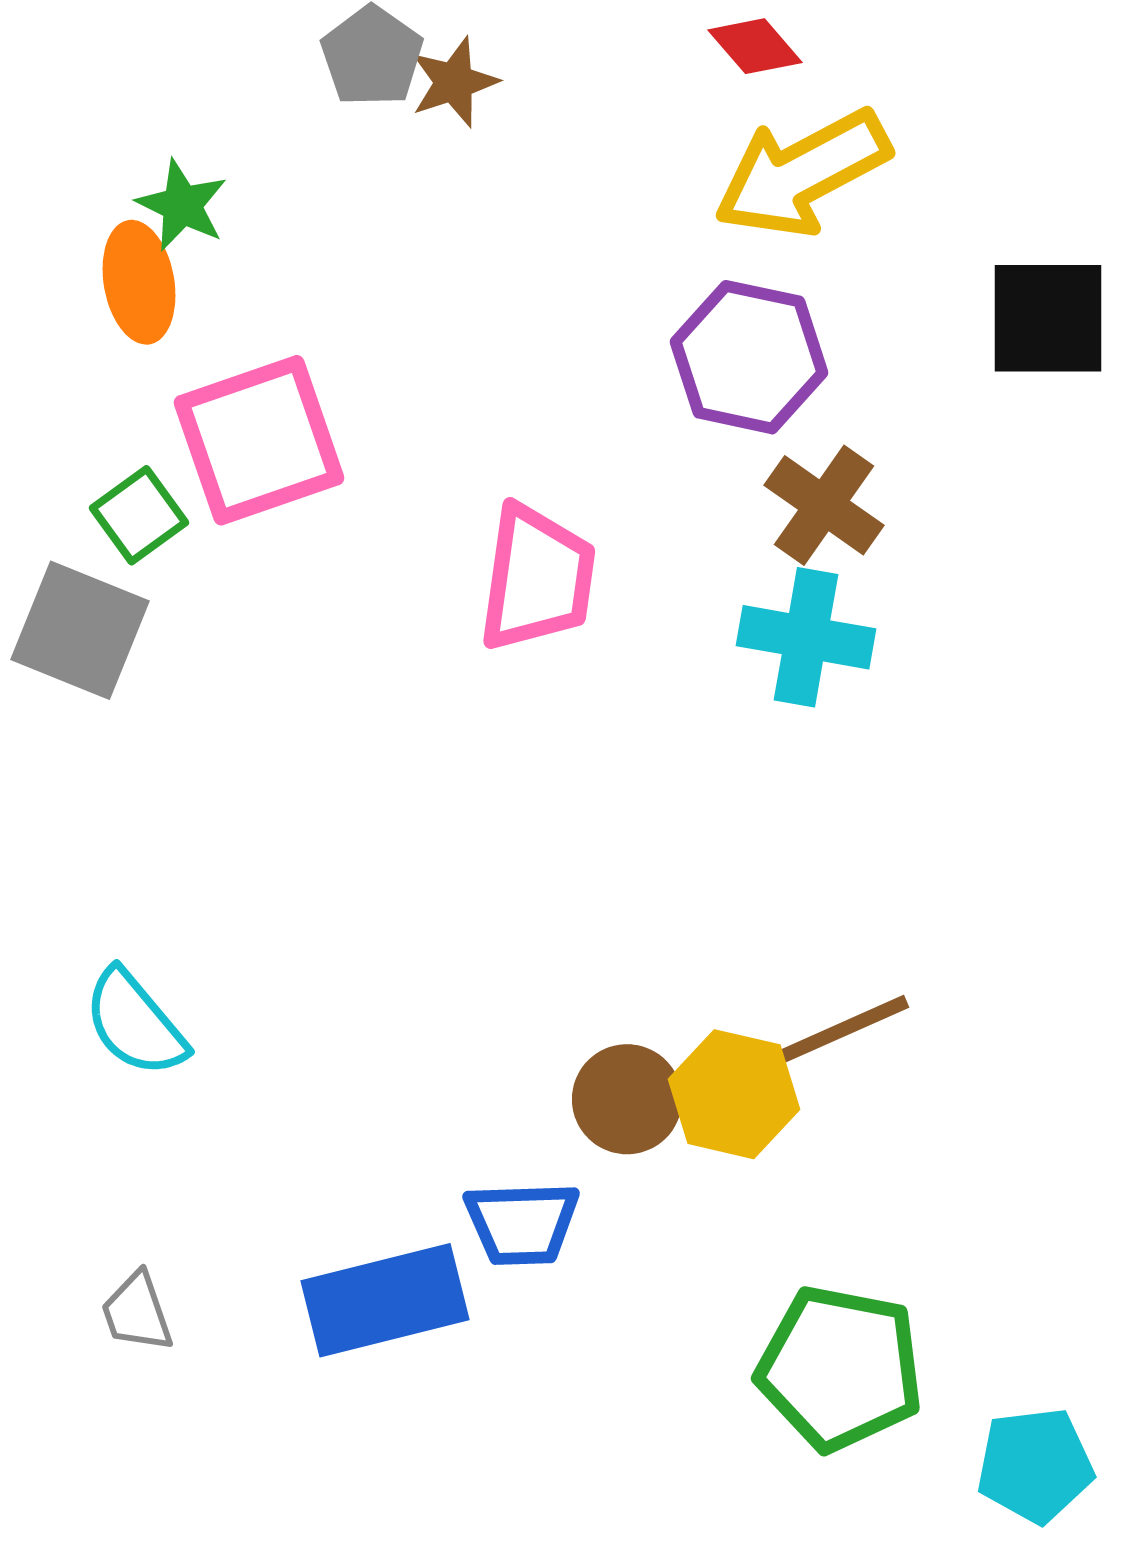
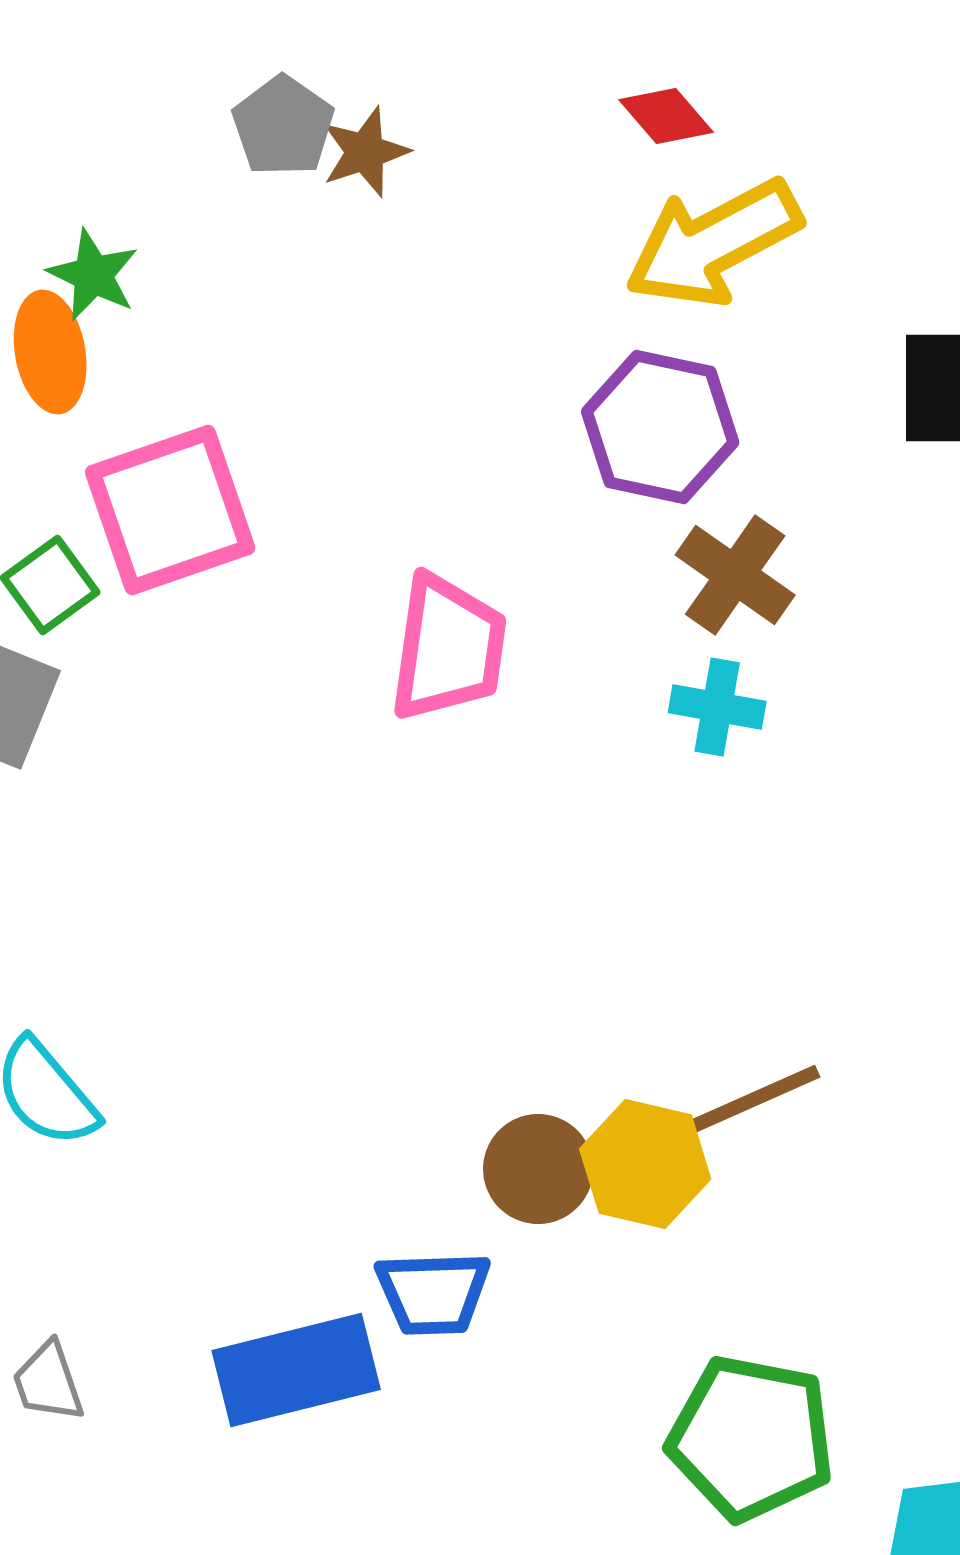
cyan cross: (806, 637) -> (717, 707), size x0.7

